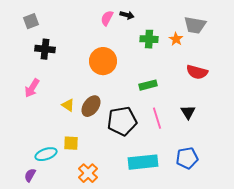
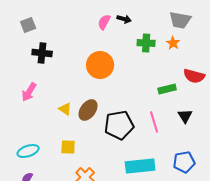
gray trapezoid: (195, 25) -> (180, 20), moved
green rectangle: (148, 85) -> (167, 89), moved
cyan ellipse: (46, 154) -> (28, 151), moved

